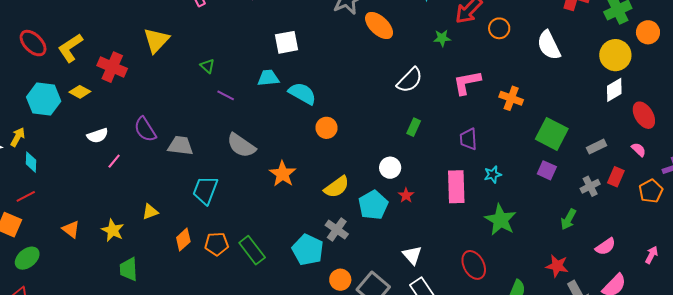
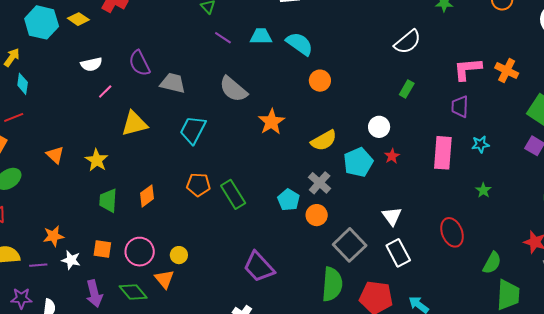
cyan trapezoid: (268, 78) -> (261, 36), moved
pink L-shape: (467, 83) -> (467, 69), moved
yellow triangle: (150, 212) -> (134, 124), moved, size x1.6
green star: (500, 220) -> (483, 190), size x0.5
orange diamond: (183, 240) -> (147, 196), moved
cyan pentagon: (308, 250) -> (289, 200), size x0.7
orange circle: (340, 280) -> (317, 215), moved

